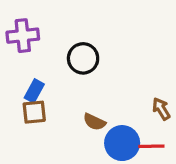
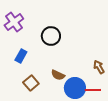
purple cross: (23, 36) -> (14, 22), turned -30
brown square: (34, 112) -> (31, 83), moved, turned -35

